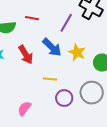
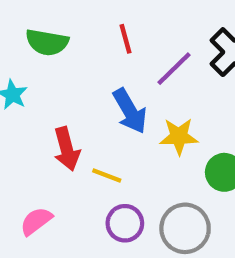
red line: (32, 18) -> (126, 39), moved, turned 48
yellow star: (77, 52) -> (179, 136), turned 30
red arrow: (26, 55) -> (67, 149), moved

